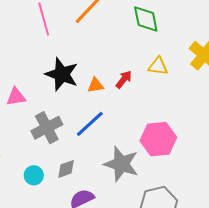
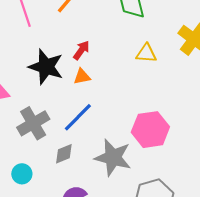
red arrow: (124, 79) -> (81, 50), moved
gray diamond: (66, 169) -> (64, 154), moved

